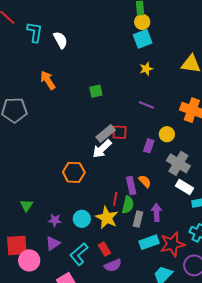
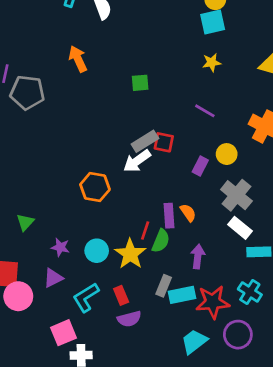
gray rectangle: (138, 219) -> (164, 286), moved

